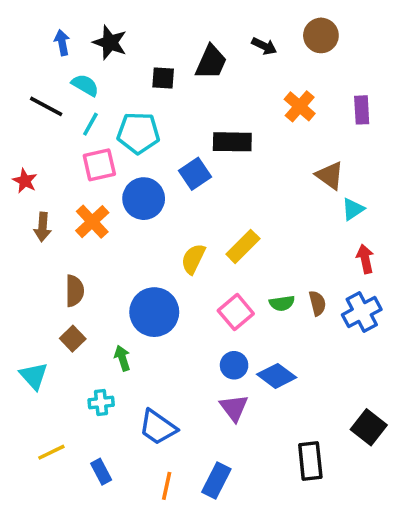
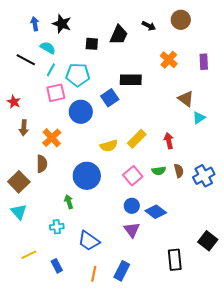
orange cross: (92, 222) -> (52, 138), moved
yellow semicircle: (193, 259) -> (109, 146), turned -132
red arrow: (365, 259) -> (169, 141), moved
brown square: (73, 339) -> (19, 182), moved, size x1.5

